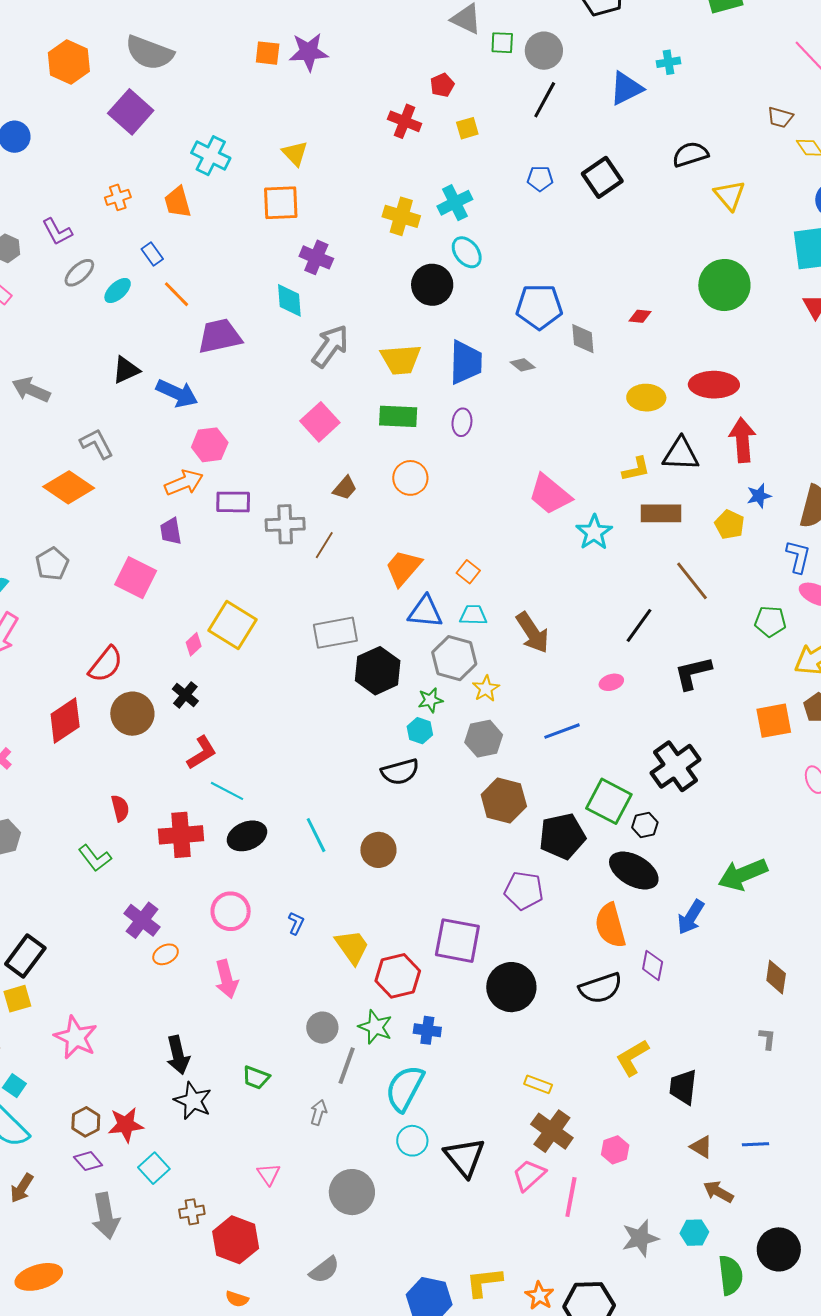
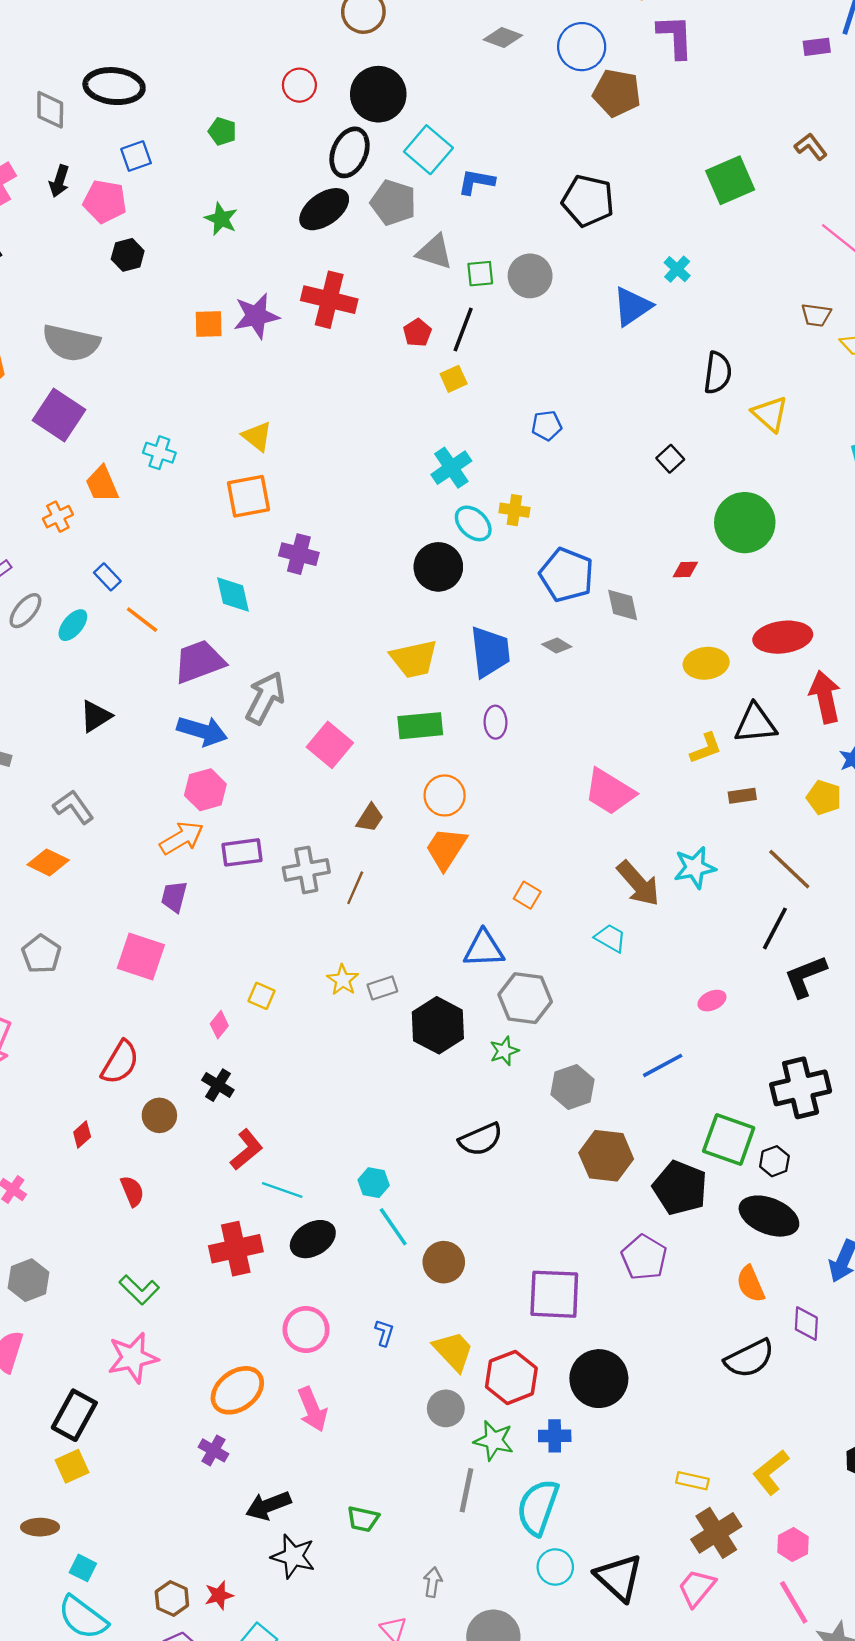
cyan cross: (669, 62) -> (677, 269), turned -30
black line: (545, 100) -> (463, 329), moved
red cross: (405, 121) -> (329, 300), moved, size x1.4
black semicircle: (690, 154) -> (718, 373), turned 123
cyan cross: (211, 156) -> (159, 453), size x0.7
black square: (602, 177) -> (670, 459), moved, size x0.6
orange trapezoid: (178, 202) -> (102, 484), moved
yellow cross: (401, 216) -> (514, 510), moved, size x0.7
green circle: (724, 285) -> (745, 523), moved
cyan diamond: (289, 300) -> (233, 595), moved
blue pentagon: (539, 307) -> (567, 575), turned 30
gray arrow: (330, 346) -> (265, 698), moved
blue arrow: (177, 393) -> (202, 731), moved
orange diamond: (69, 487) -> (48, 862), size x0.7
brown rectangle: (661, 513) -> (742, 796), size x0.6
purple trapezoid: (171, 531) -> (174, 897), turned 32
cyan star: (594, 532) -> (695, 868), moved, turned 30
orange trapezoid: (403, 568) -> (446, 848), moved
cyan trapezoid: (473, 615) -> (610, 938), moved, turned 36
yellow square: (233, 625) -> (261, 996), size x0.5
black line: (639, 625) -> (775, 928), moved
gray rectangle: (335, 633) -> (382, 988), size x0.6
brown arrow: (532, 633) -> (638, 883), moved
yellow star: (486, 689) -> (343, 980), moved
brown circle: (132, 714) -> (159, 1115), size x0.7
red diamond: (65, 721) -> (82, 1135), size x0.5
cyan hexagon: (420, 731) -> (374, 1183), moved
black cross: (676, 766) -> (801, 1088), turned 30
red semicircle: (120, 808) -> (132, 1191), moved
black pentagon: (562, 836) -> (680, 1188), turned -30
brown circle: (378, 850) -> (444, 1262), moved
purple pentagon: (524, 891) -> (644, 1257), turned 30
purple cross: (142, 920) -> (214, 1450), moved, size x0.7
orange semicircle: (610, 925) -> (751, 1284), size x0.7
purple square: (457, 941) -> (554, 1294), moved
orange ellipse: (166, 954) -> (237, 1390), size x1.8
black circle: (511, 987) -> (599, 1379), moved
gray circle: (322, 1028) -> (446, 1408), moved
pink star: (76, 1037) -> (133, 1358), moved, turned -30
black arrow: (178, 1055) -> (268, 1506), turned 90
yellow L-shape: (632, 1058) -> (771, 1472), moved
gray arrow: (319, 1112) -> (433, 1582), moved
red star: (126, 1125) -> (219, 1595), size x0.7
brown cross: (552, 1131) -> (716, 1533), turned 30
pink line: (571, 1197) -> (794, 1602), moved, turned -33

